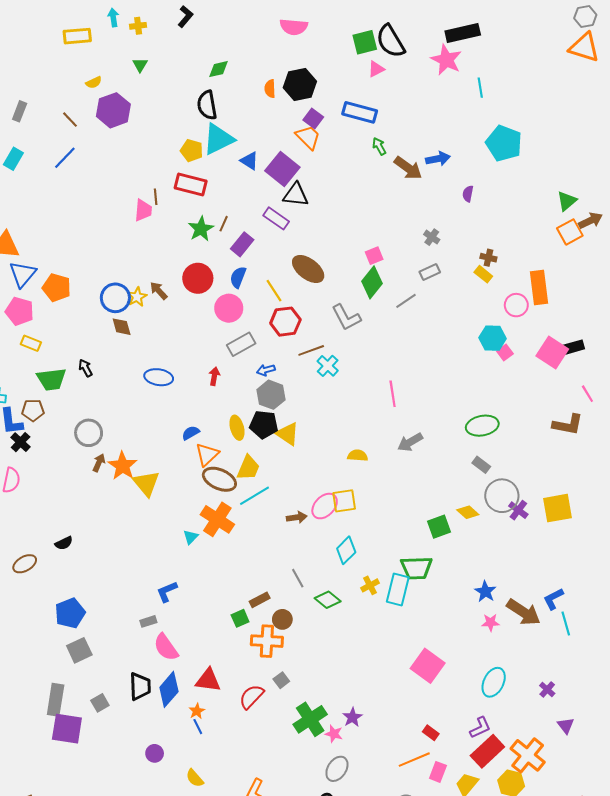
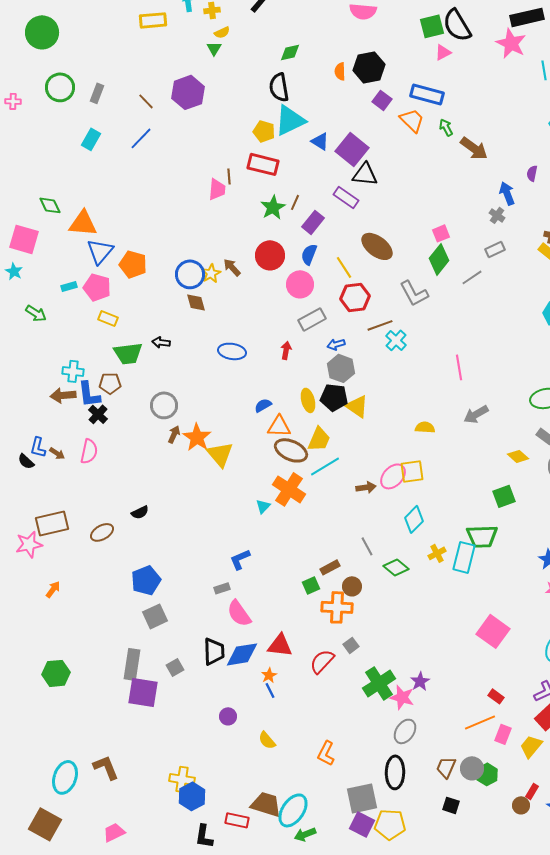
yellow semicircle: (94, 82) -> (222, 32), moved
orange trapezoid: (308, 137) -> (412, 120), moved
blue arrow: (438, 159) -> (507, 193), moved, turned -100
black arrow: (85, 368) -> (161, 342), turned -54
orange triangle: (207, 454) -> (279, 426), turned 45
yellow diamond: (468, 512) -> (518, 456), moved
blue diamond: (169, 689) -> (242, 654), turned 40
pink star: (334, 734) -> (402, 697), size x1.4

